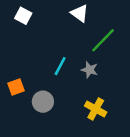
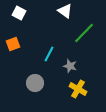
gray star: (90, 70) -> (70, 66), moved
orange square: (16, 87) -> (13, 44), moved

